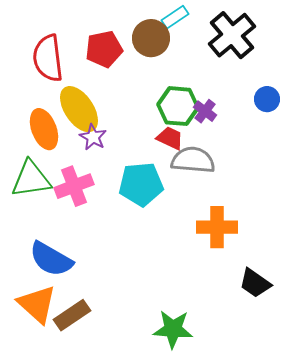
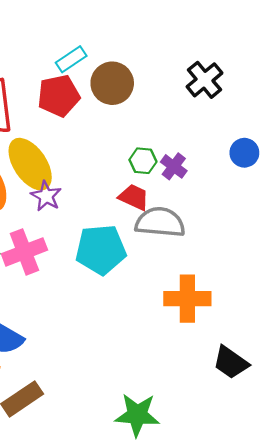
cyan rectangle: (175, 17) -> (71, 59), moved
black cross: (232, 35) -> (205, 80), size x0.7
green hexagon: (178, 106) -> (143, 161), size x0.6

